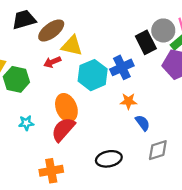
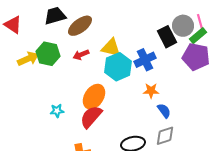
yellow triangle: (72, 46) -> (111, 48), moved
green hexagon: (16, 79) -> (48, 54), moved
orange ellipse: (66, 108) -> (94, 97), turned 55
gray diamond: (158, 150) -> (165, 136), moved

